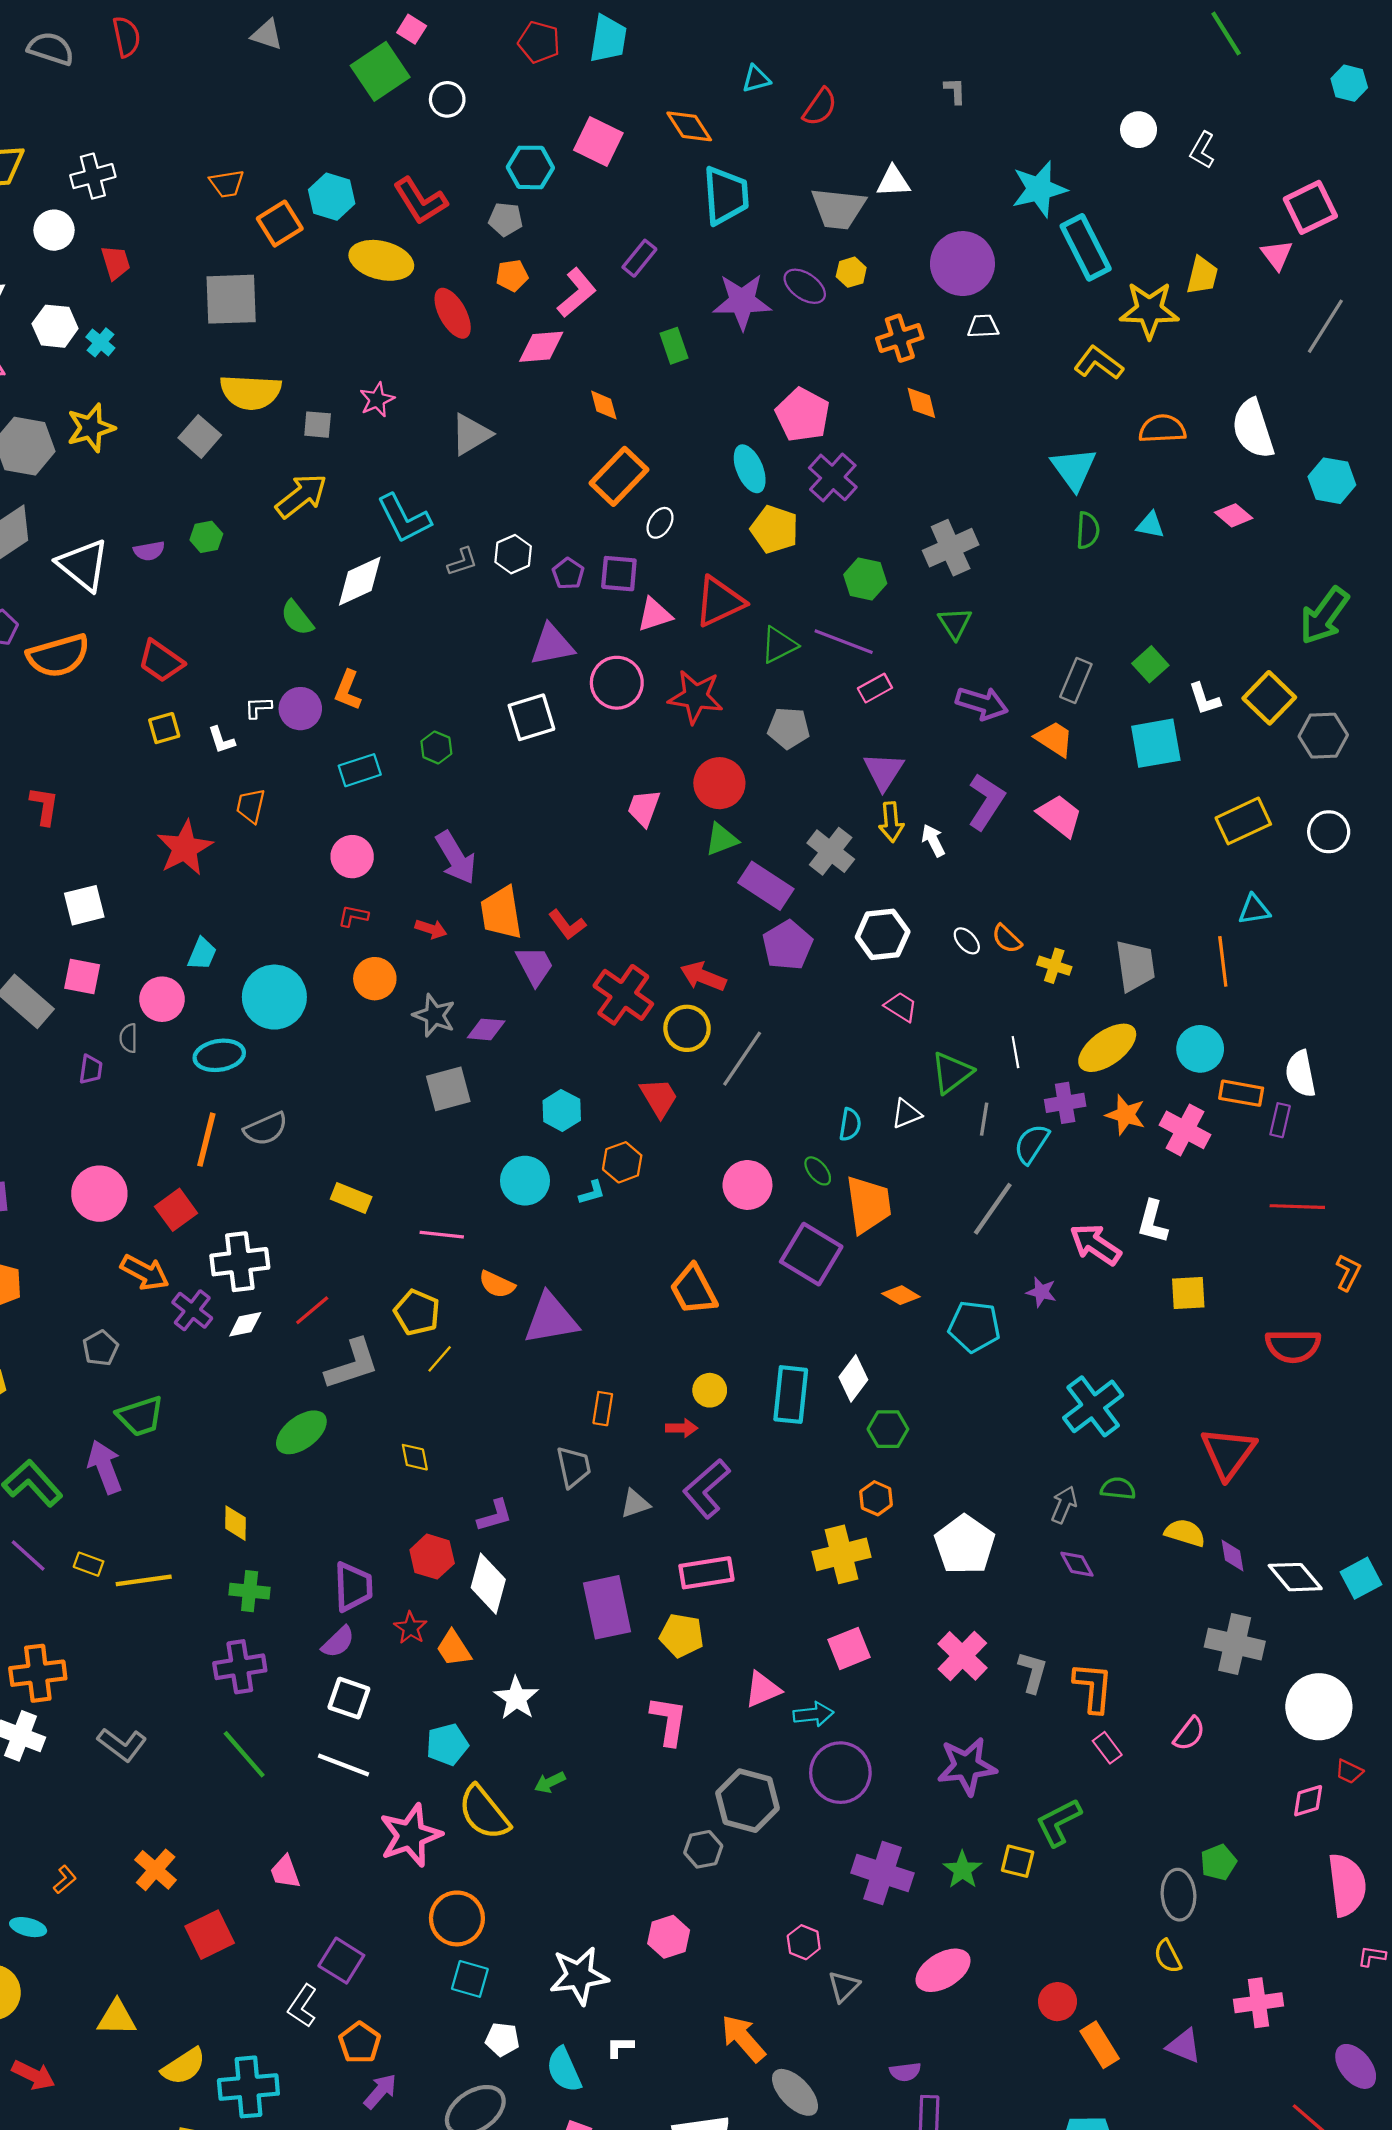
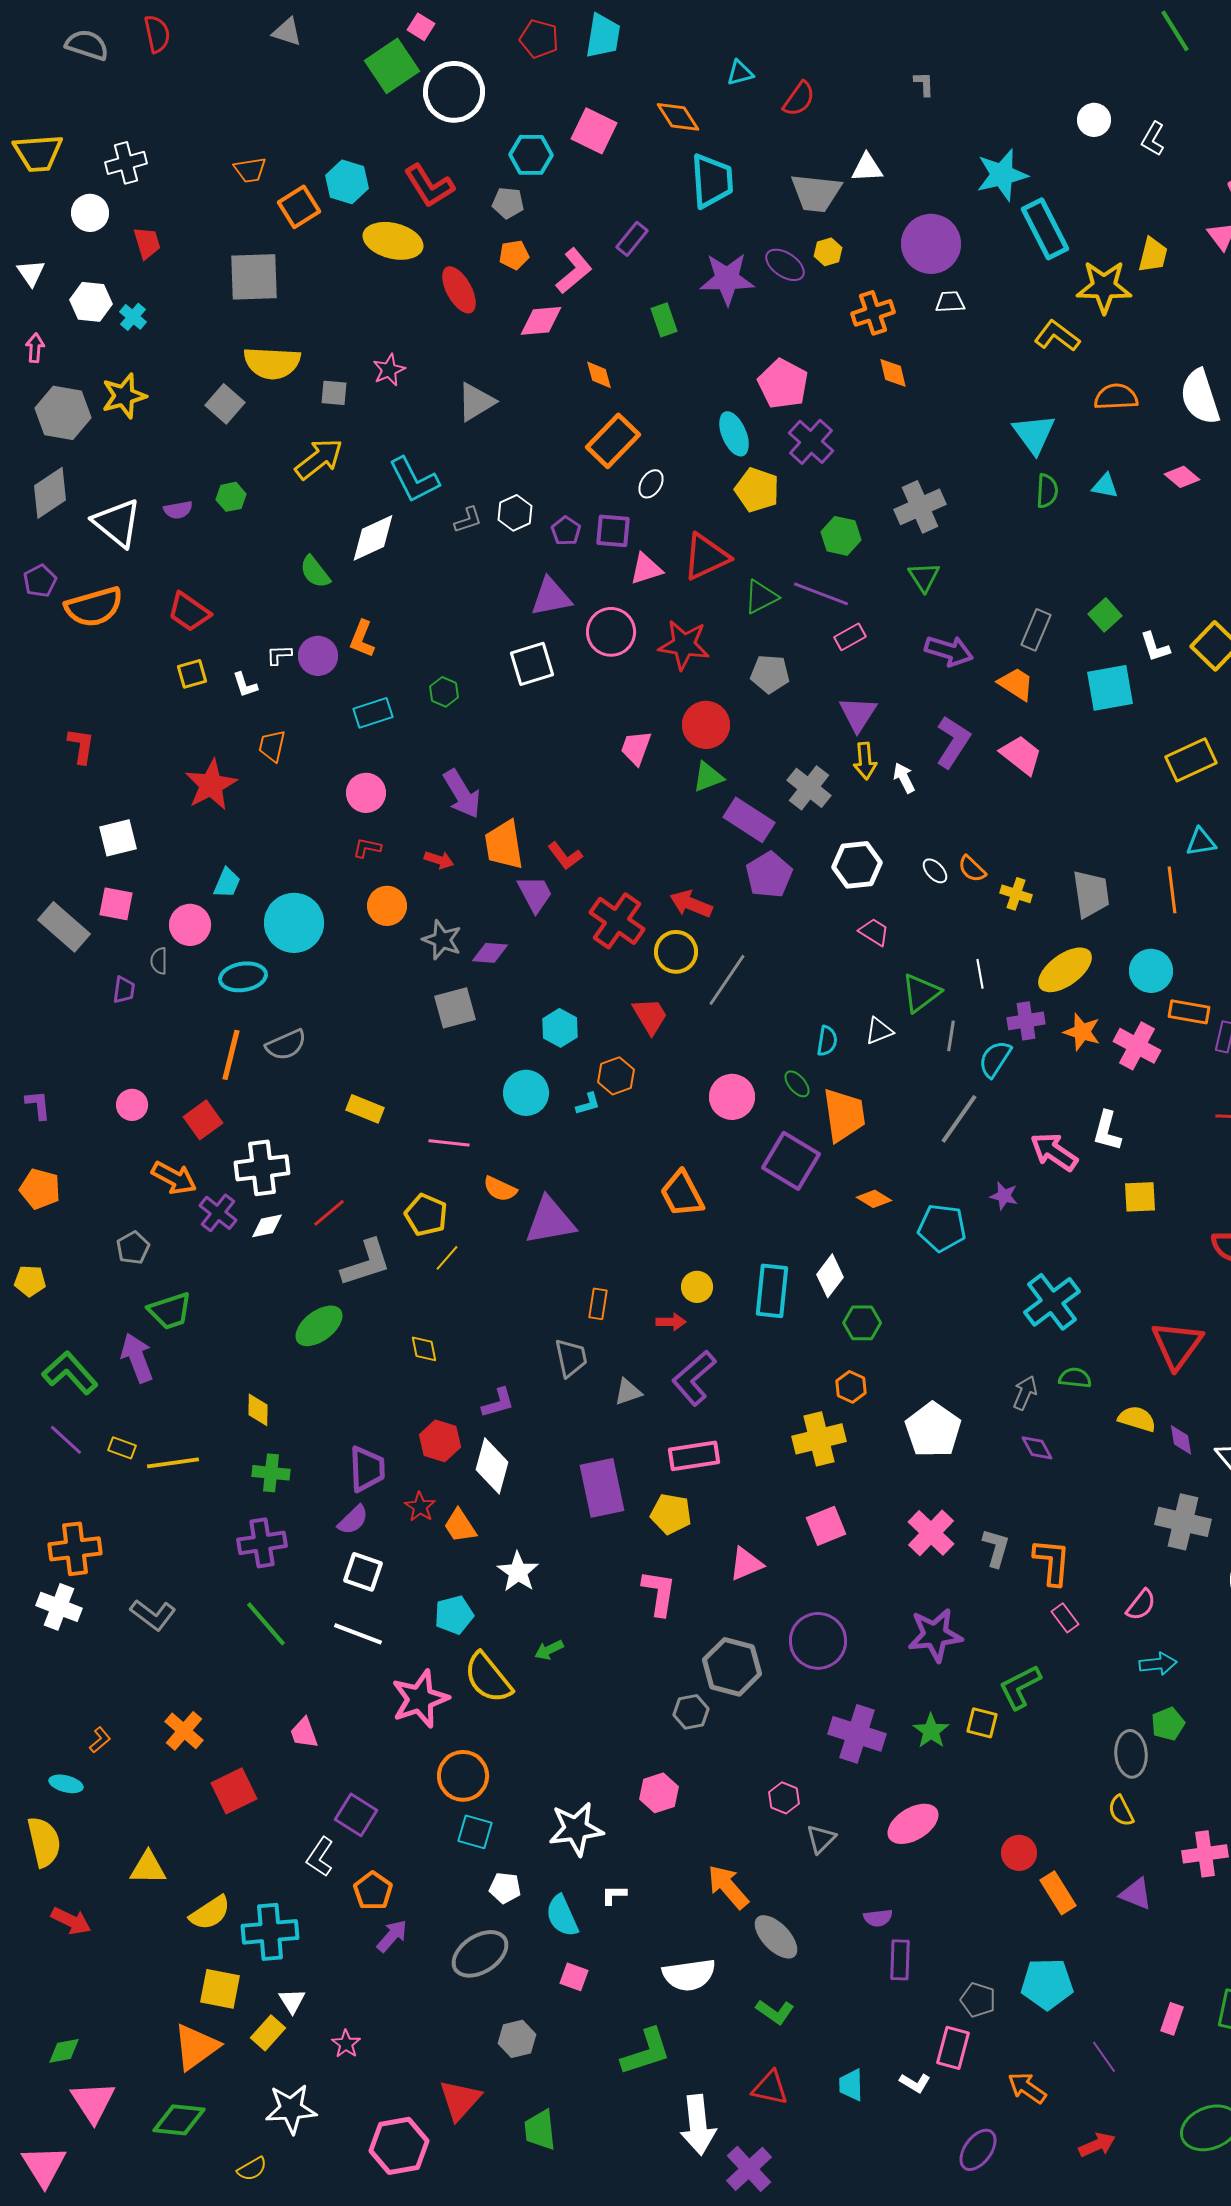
white circle: (447, 99) -> (454, 92), size x1.8
pink circle: (99, 1194) -> (132, 1105), size x0.6
cyan arrow: (813, 1714) -> (1158, 1664), moved

